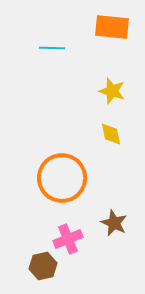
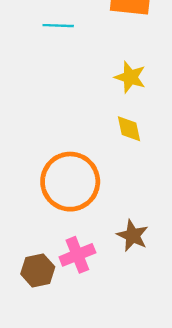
brown hexagon: (43, 266) -> (38, 270), moved

